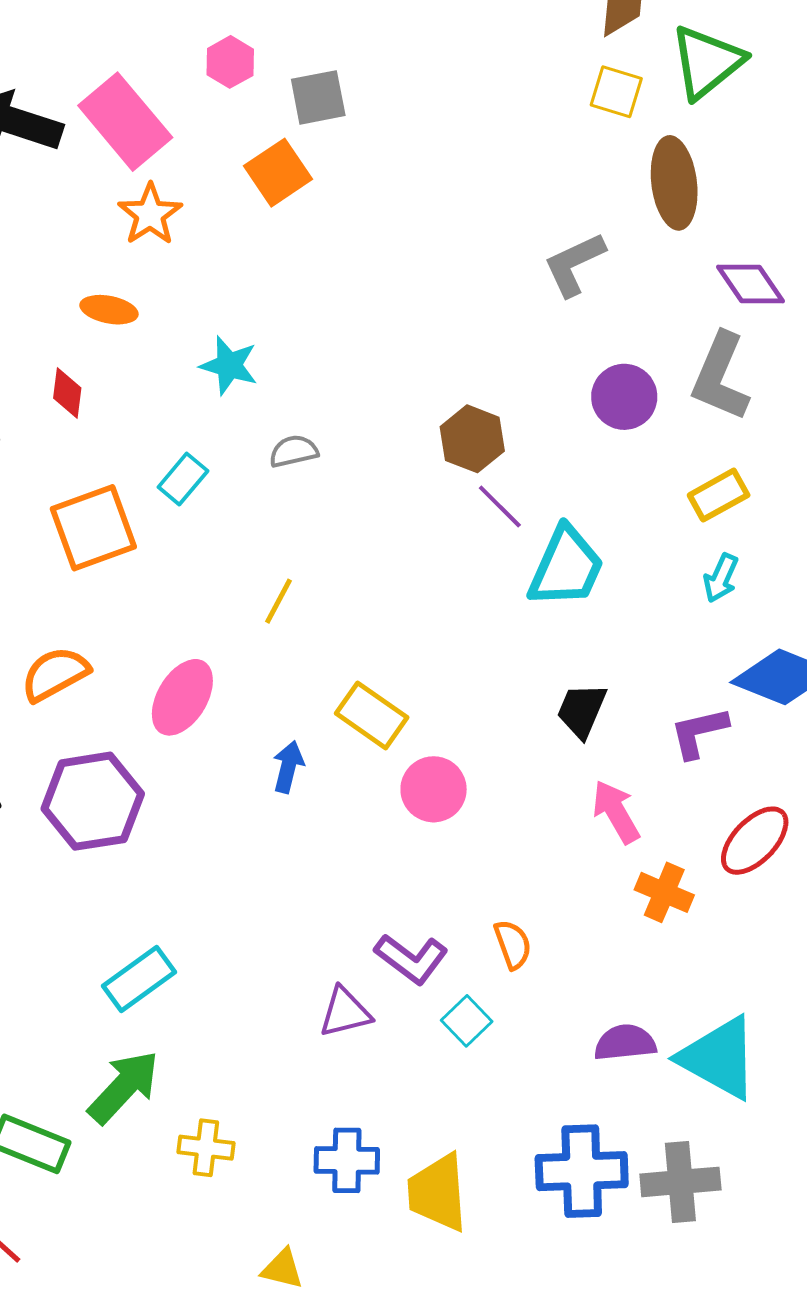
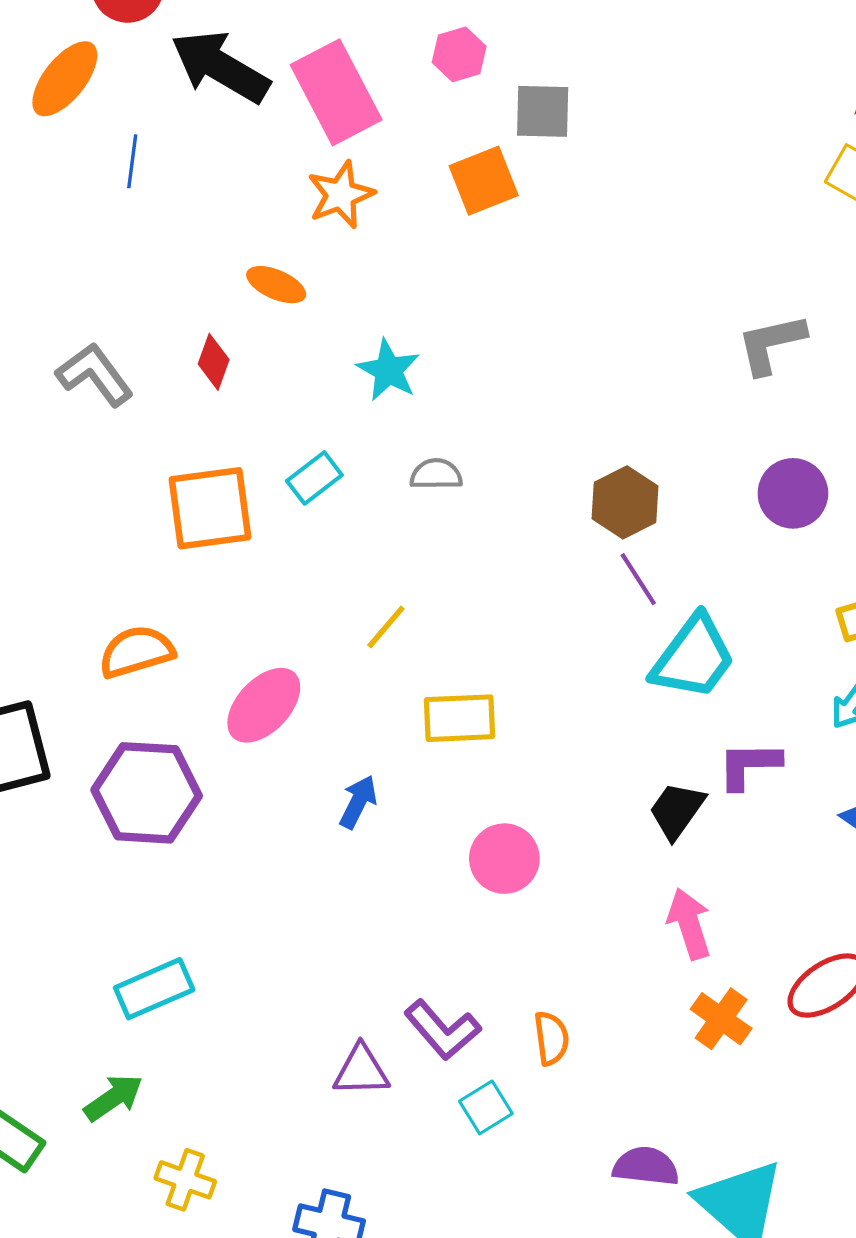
yellow rectangle: (372, 715) -> (460, 718), moved, turned -50
purple L-shape: (699, 732) -> (749, 765), moved
green arrow: (124, 1087) -> (113, 1098), size x0.7

